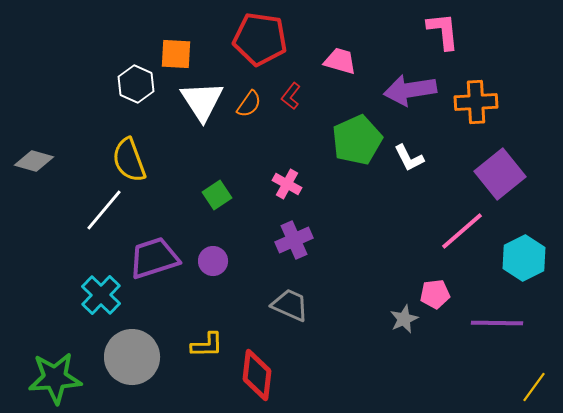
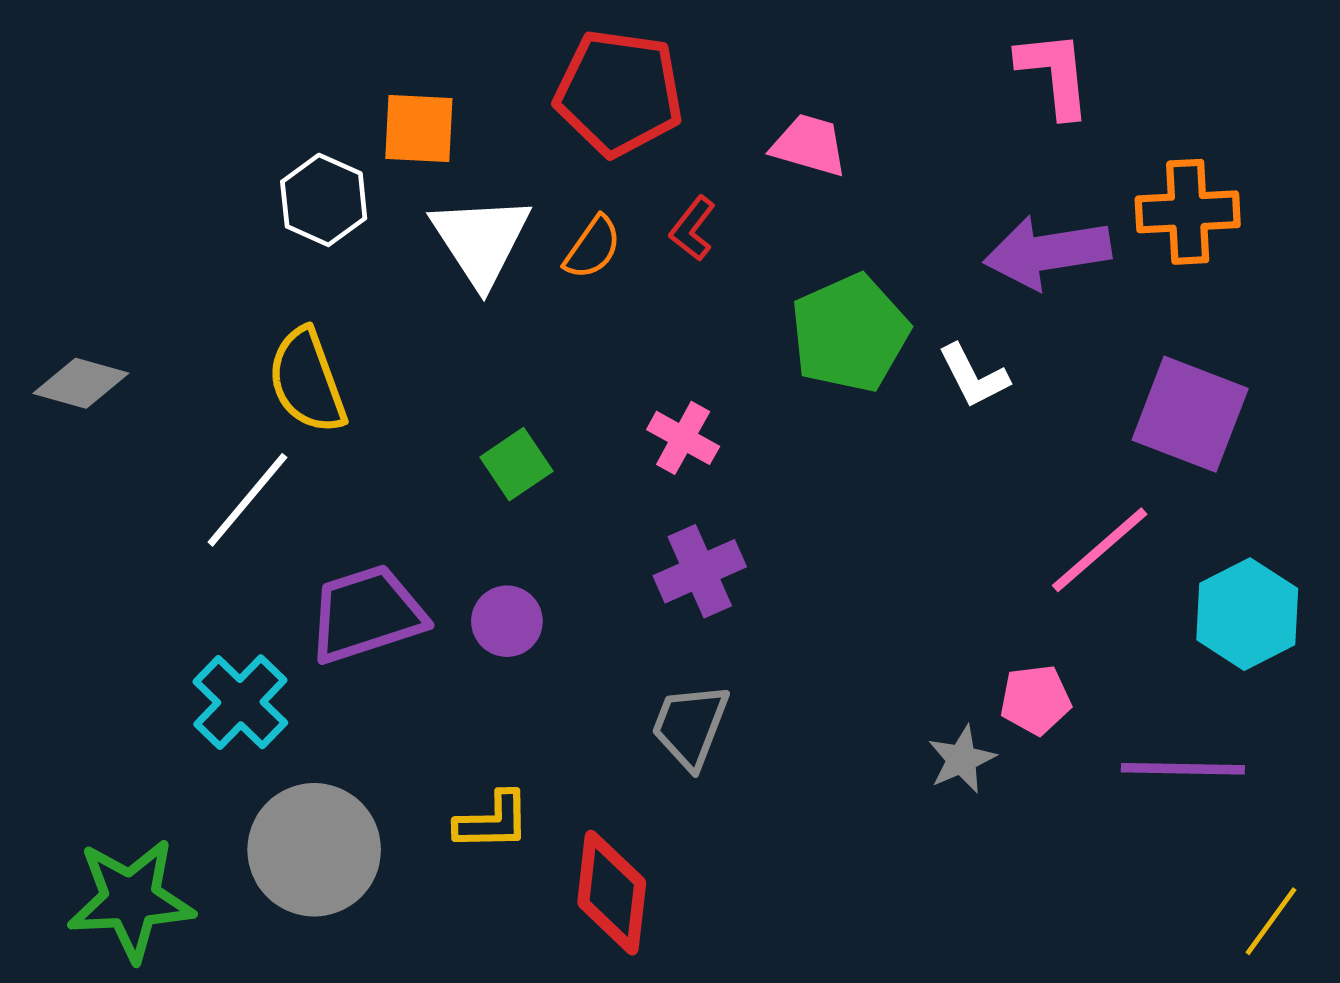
purple arrow: (410, 90) -> (1047, 252), moved
orange cross: (476, 102) -> (1188, 212), moved
purple square: (500, 174) -> (1190, 414), turned -30
gray trapezoid: (290, 305) -> (690, 726), turned -93

